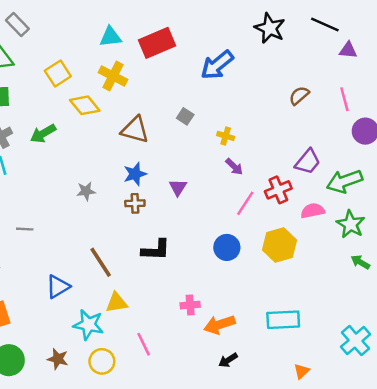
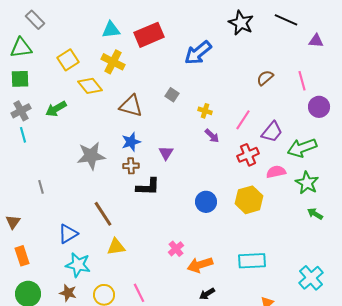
purple triangle: (348, 50) -> (316, 41), moved
gray star: (86, 191) -> (91, 156), size x1.8
pink line: (245, 203) -> (243, 120), moved
gray line: (25, 229) -> (41, 187), turned 72
black L-shape: (156, 250) -> (148, 187), moved
pink cross: (190, 305) -> (176, 249), turned -35
cyan star: (88, 325) -> (78, 265), moved
pink line: (144, 344) -> (139, 293), moved

